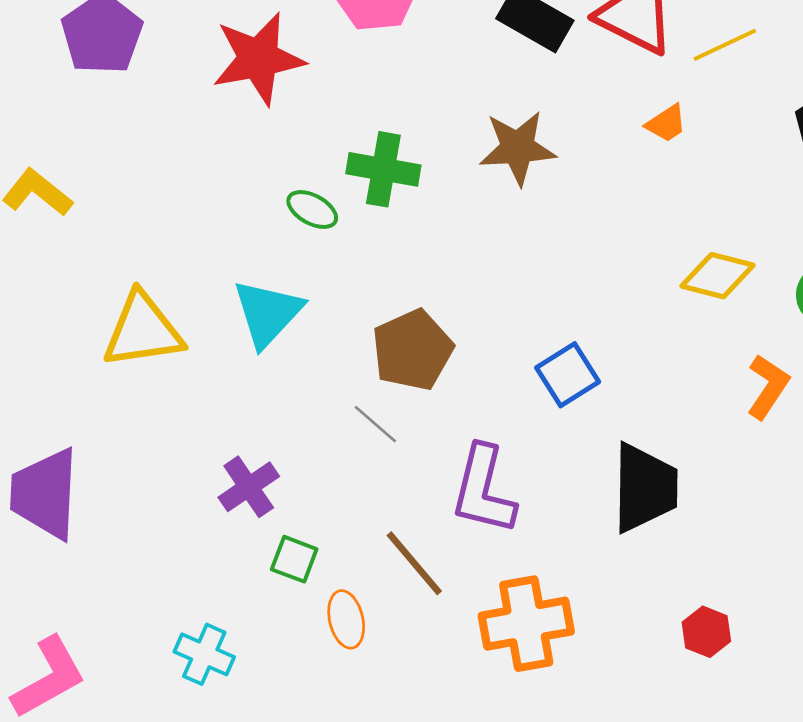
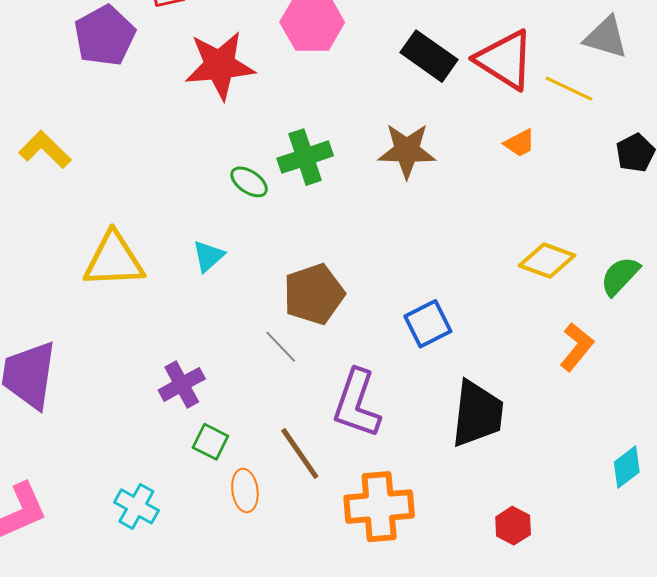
yellow line: (725, 45) -> (569, 89), turned 45
green cross: (383, 169) -> (305, 157), turned -34
cyan triangle: (268, 313) -> (208, 256), size x0.6

